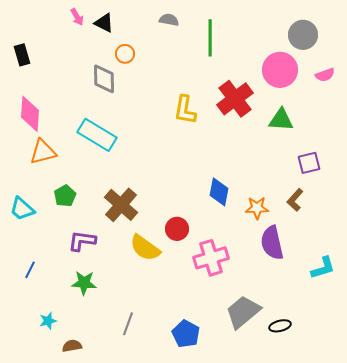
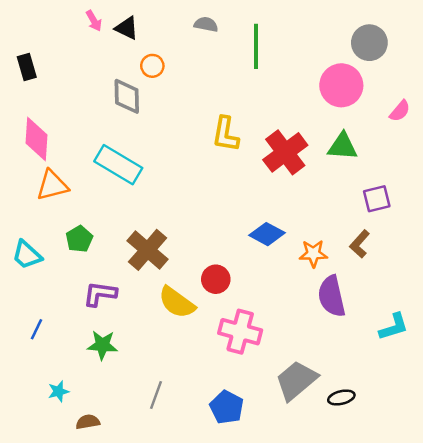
pink semicircle: (325, 75) -> (400, 111), moved, turned -30
red cross: (235, 99) -> (285, 152), moved
blue diamond: (219, 192) -> (267, 234), turned -72
pink cross: (211, 258) -> (240, 332), moved, turned 32

